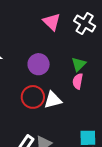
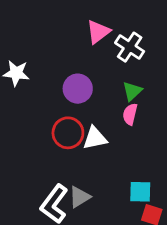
pink triangle: (52, 22) -> (98, 32), turned 36
white cross: (85, 23) -> (130, 47), moved

